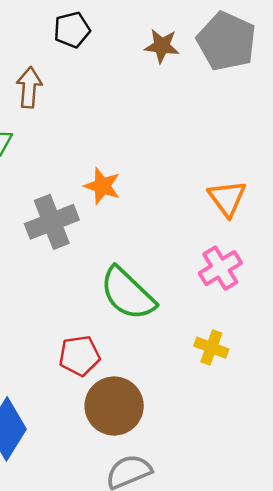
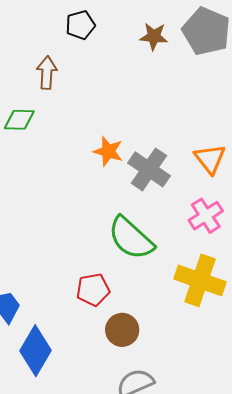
gray cross: (52, 222) -> (149, 169), moved, turned -33
yellow cross: (211, 348) -> (200, 280), size x1.8
brown circle: (114, 406) -> (122, 330), size x0.7

